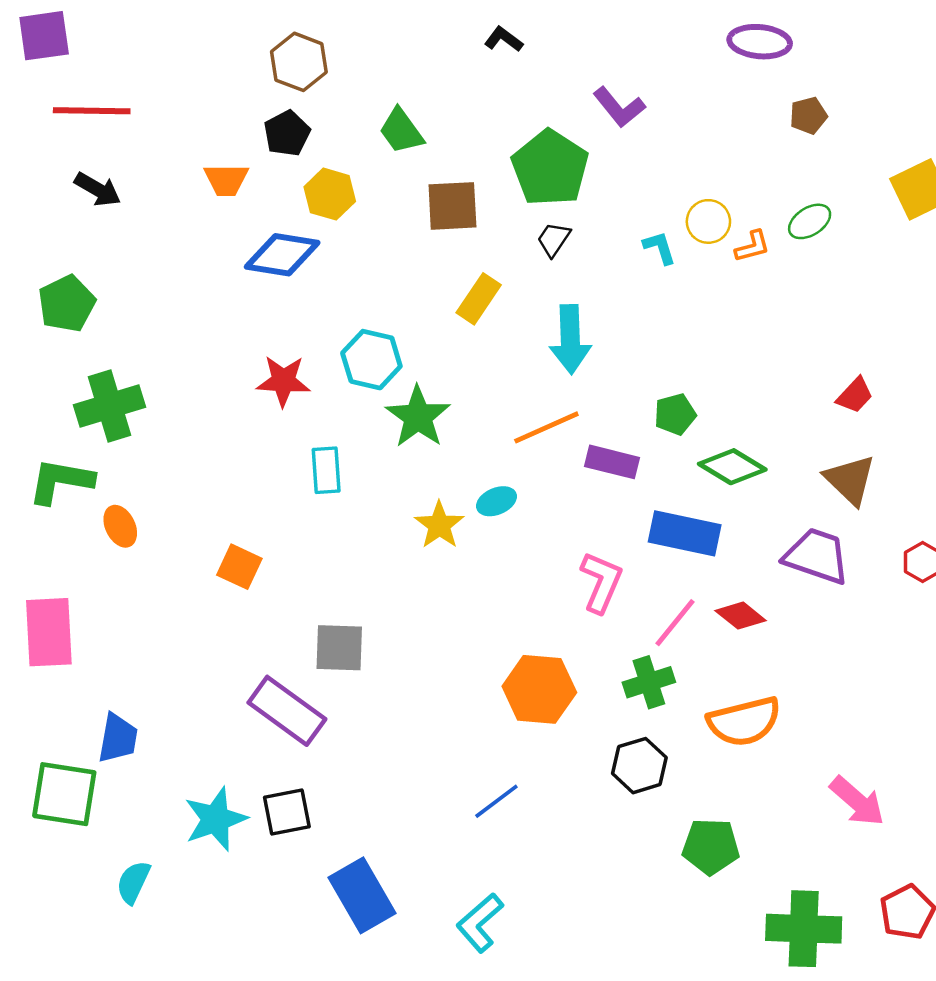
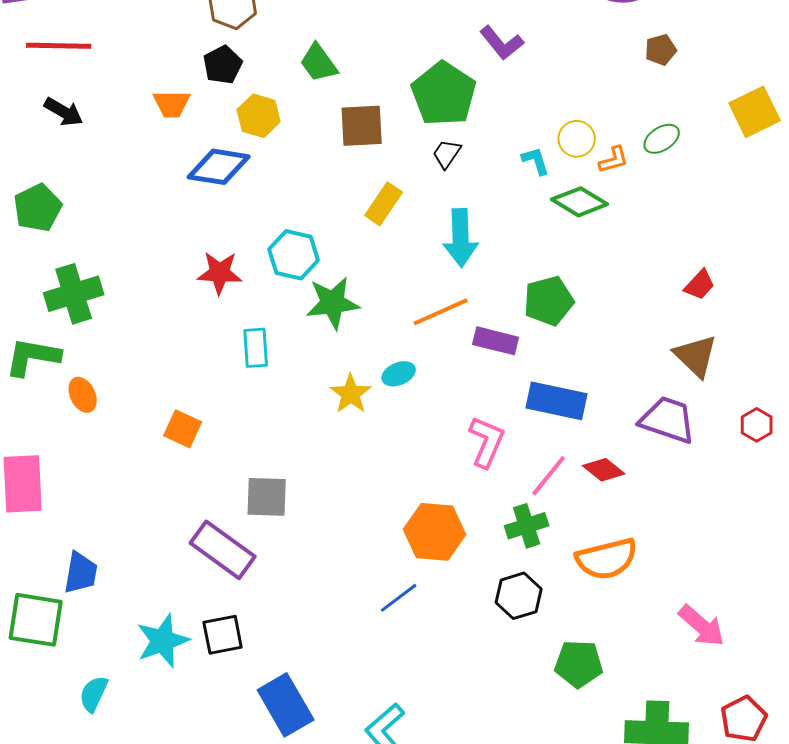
green pentagon: (675, 414) -> (549, 301), size x1.4
green star: (418, 417) -> (333, 303), turned 30
green diamond: (732, 467) -> (580, 202), moved
blue line: (496, 801) -> (399, 598), moved

